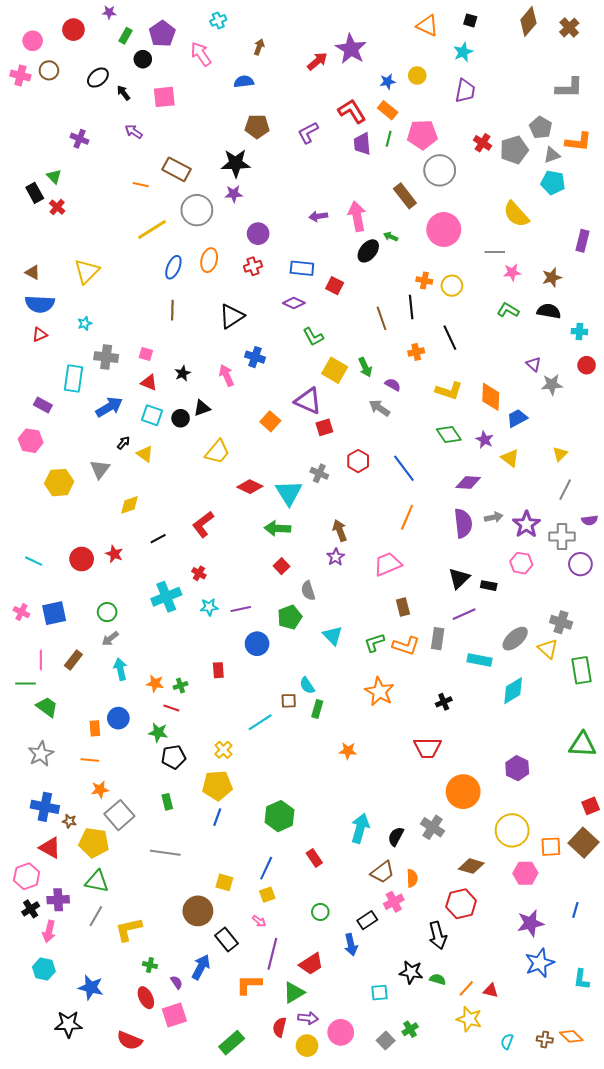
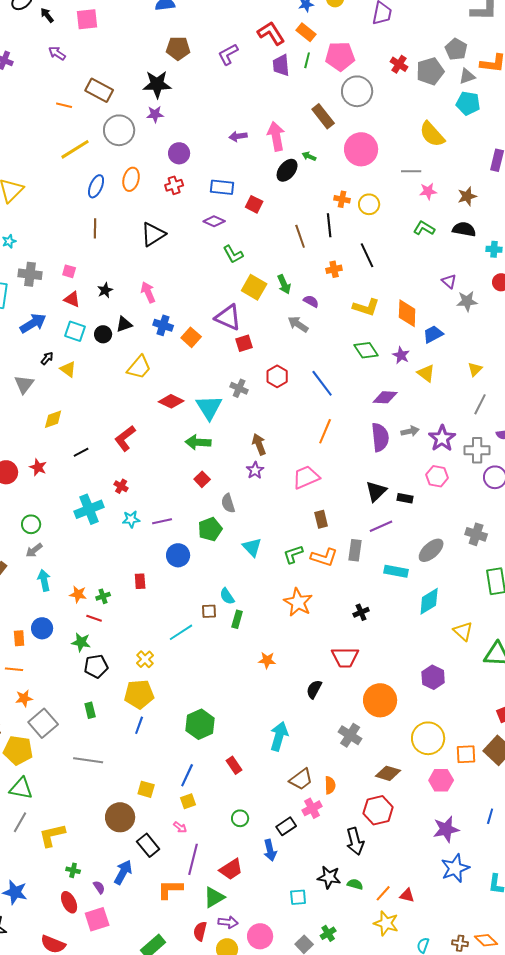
blue cross: (255, 357) -> (163, 325), moved
yellow triangle: (548, 649) -> (463, 631), moved
black semicircle: (396, 836) -> (314, 689), moved

